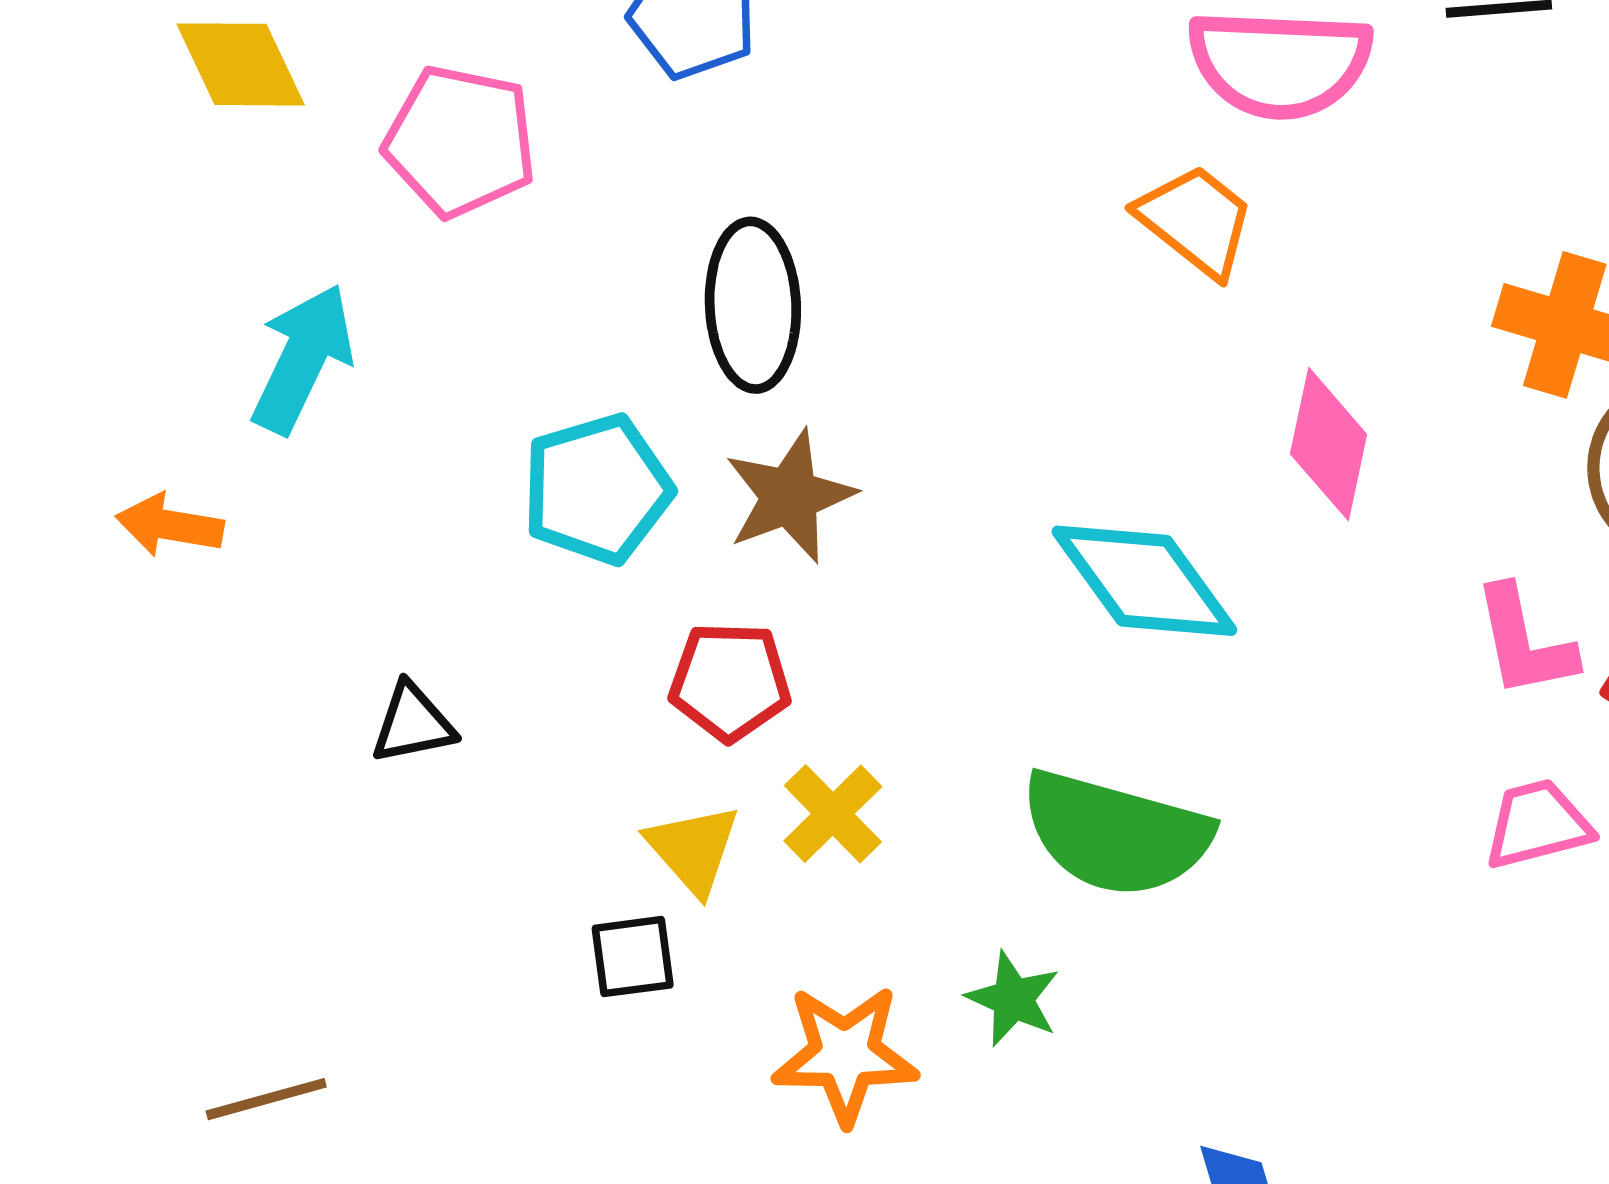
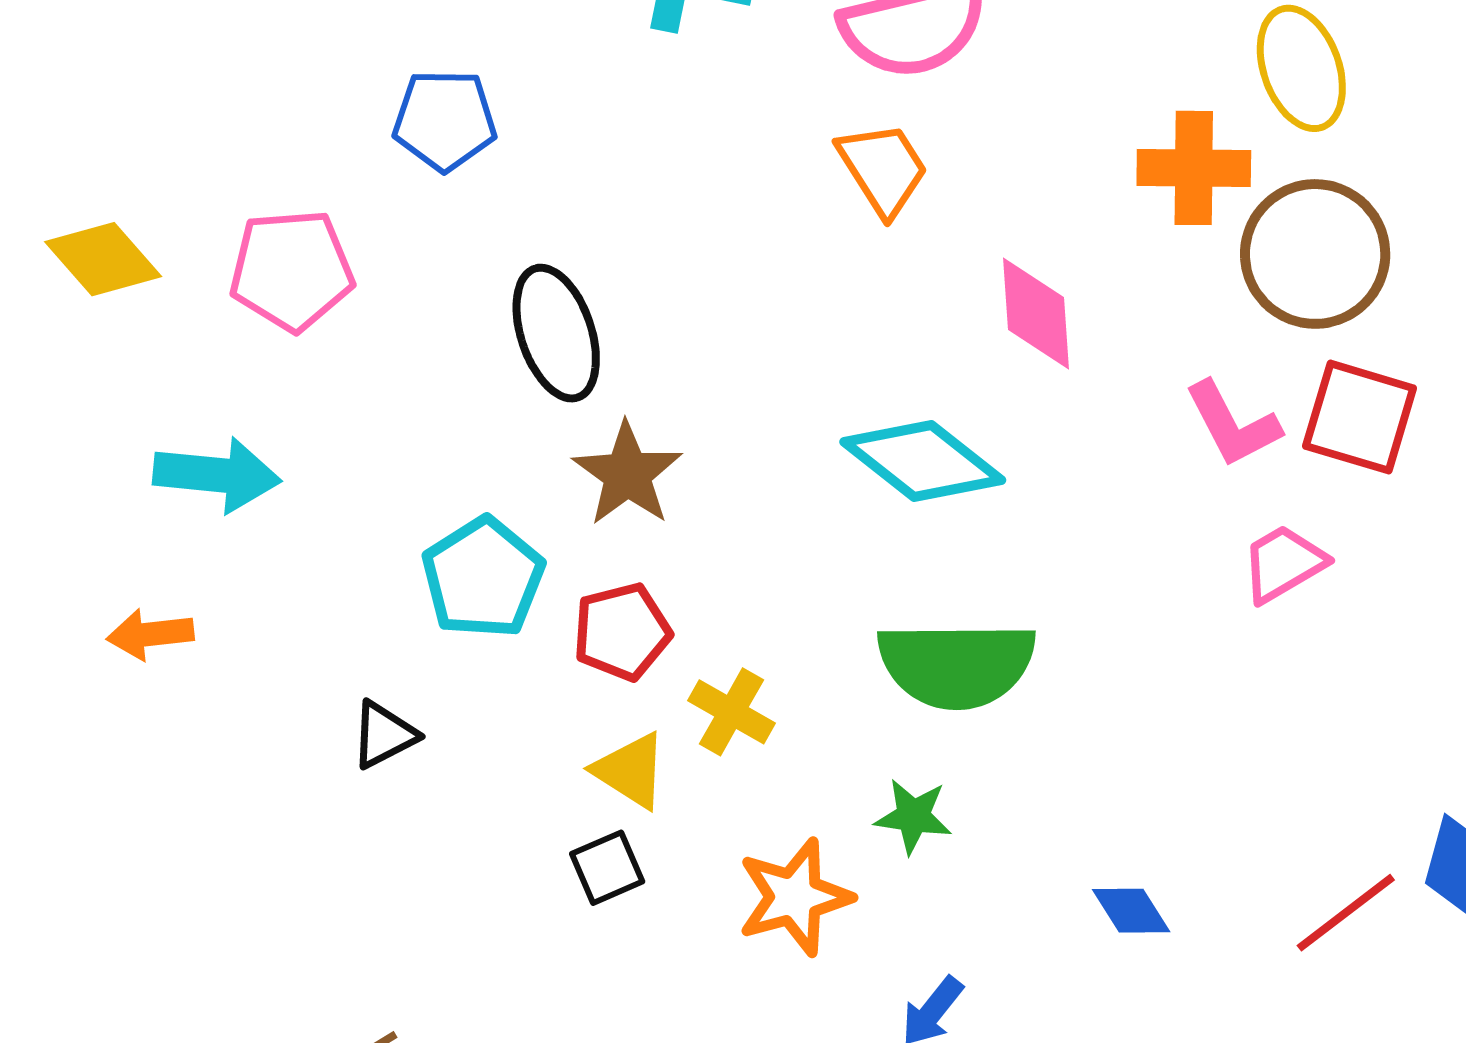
orange trapezoid: (1196, 221) -> (883, 169), turned 35
cyan arrow: (303, 359) -> (217, 475), turned 86
cyan pentagon: (597, 489) -> (483, 578), moved

